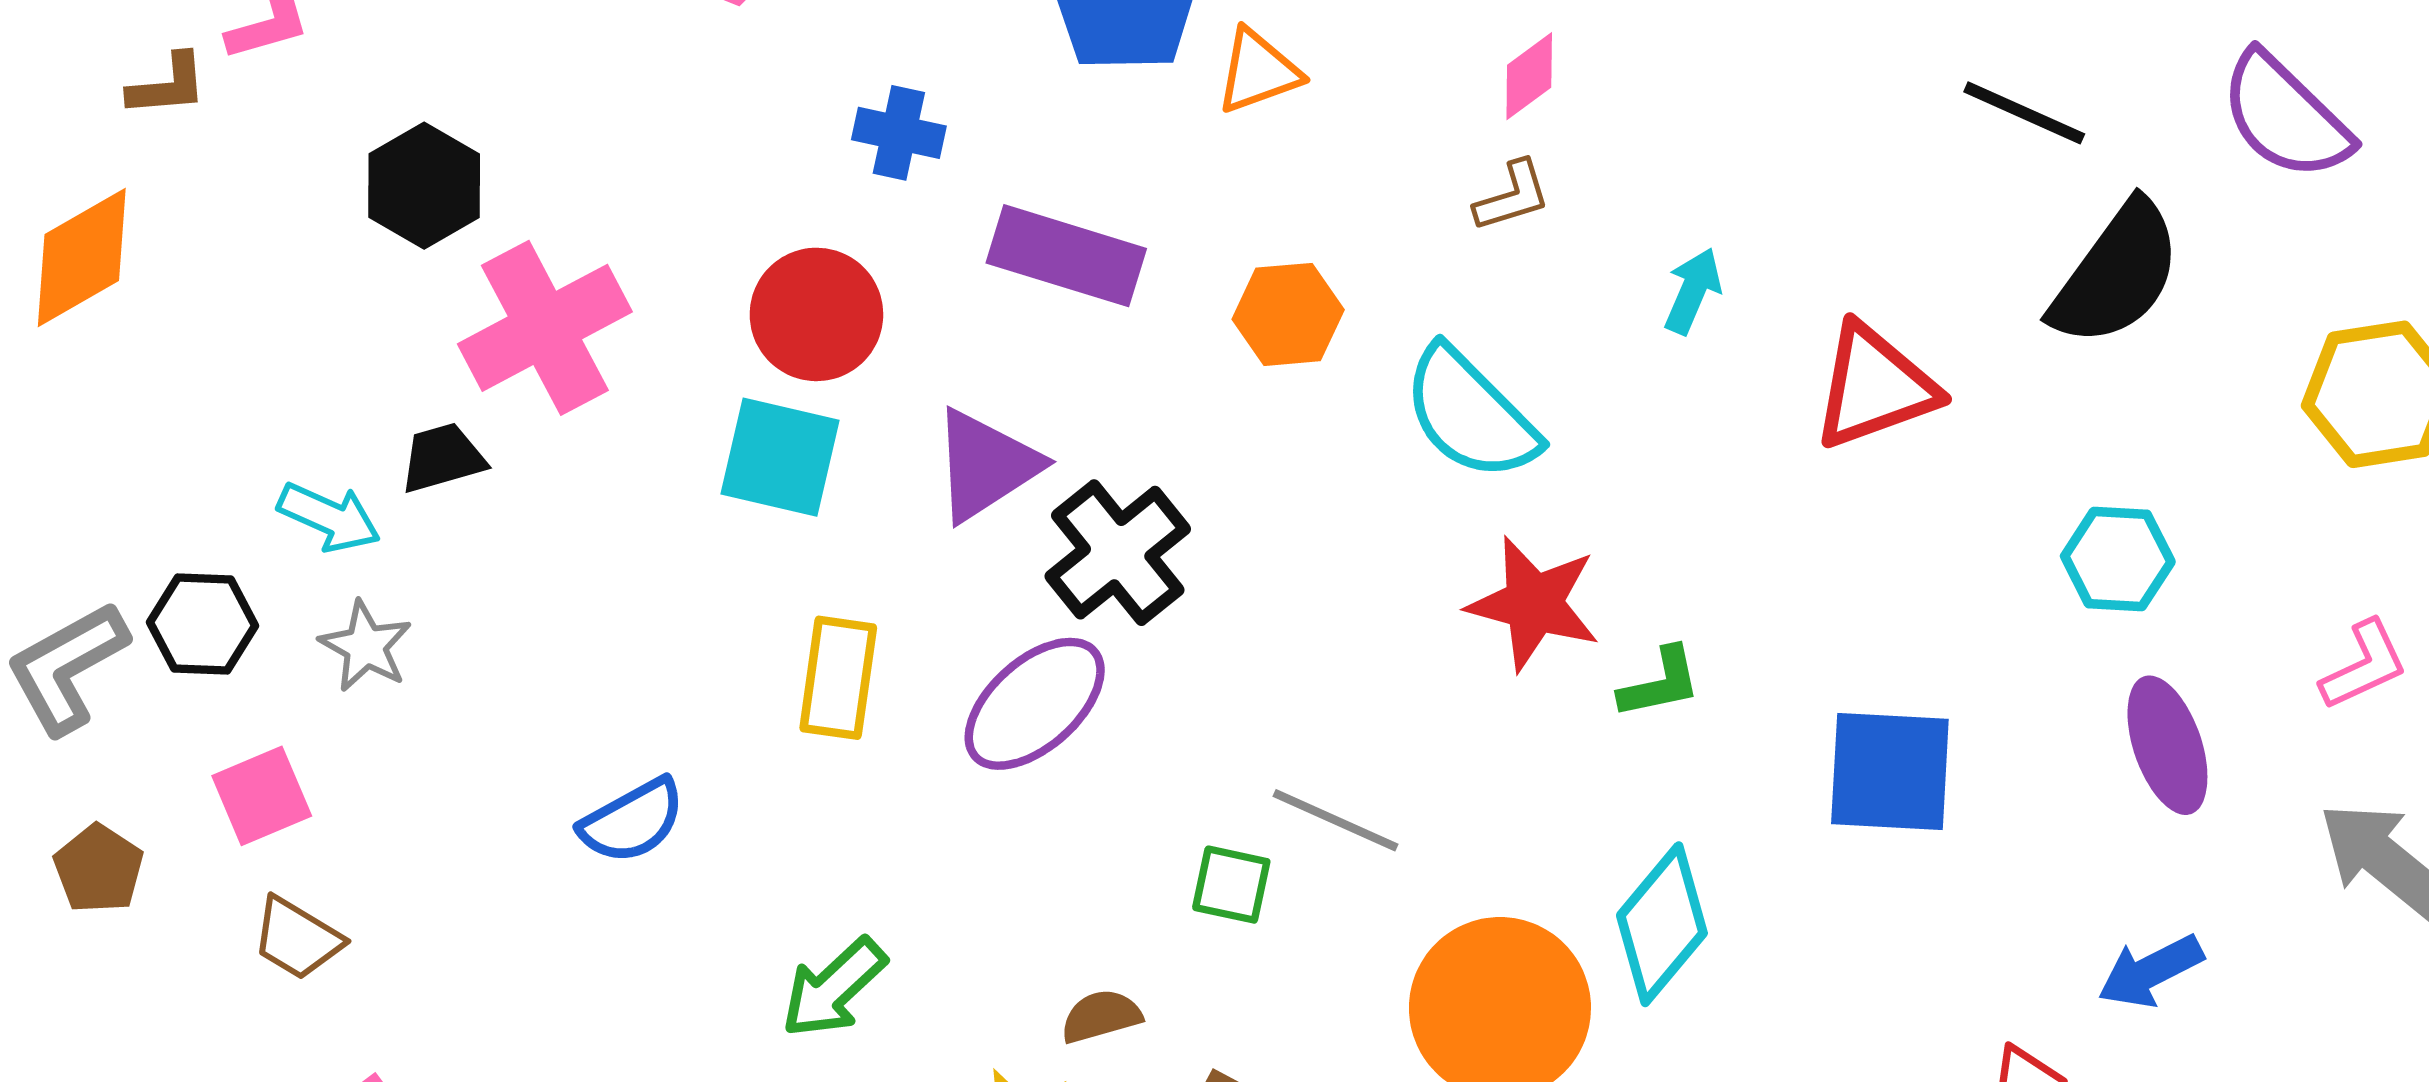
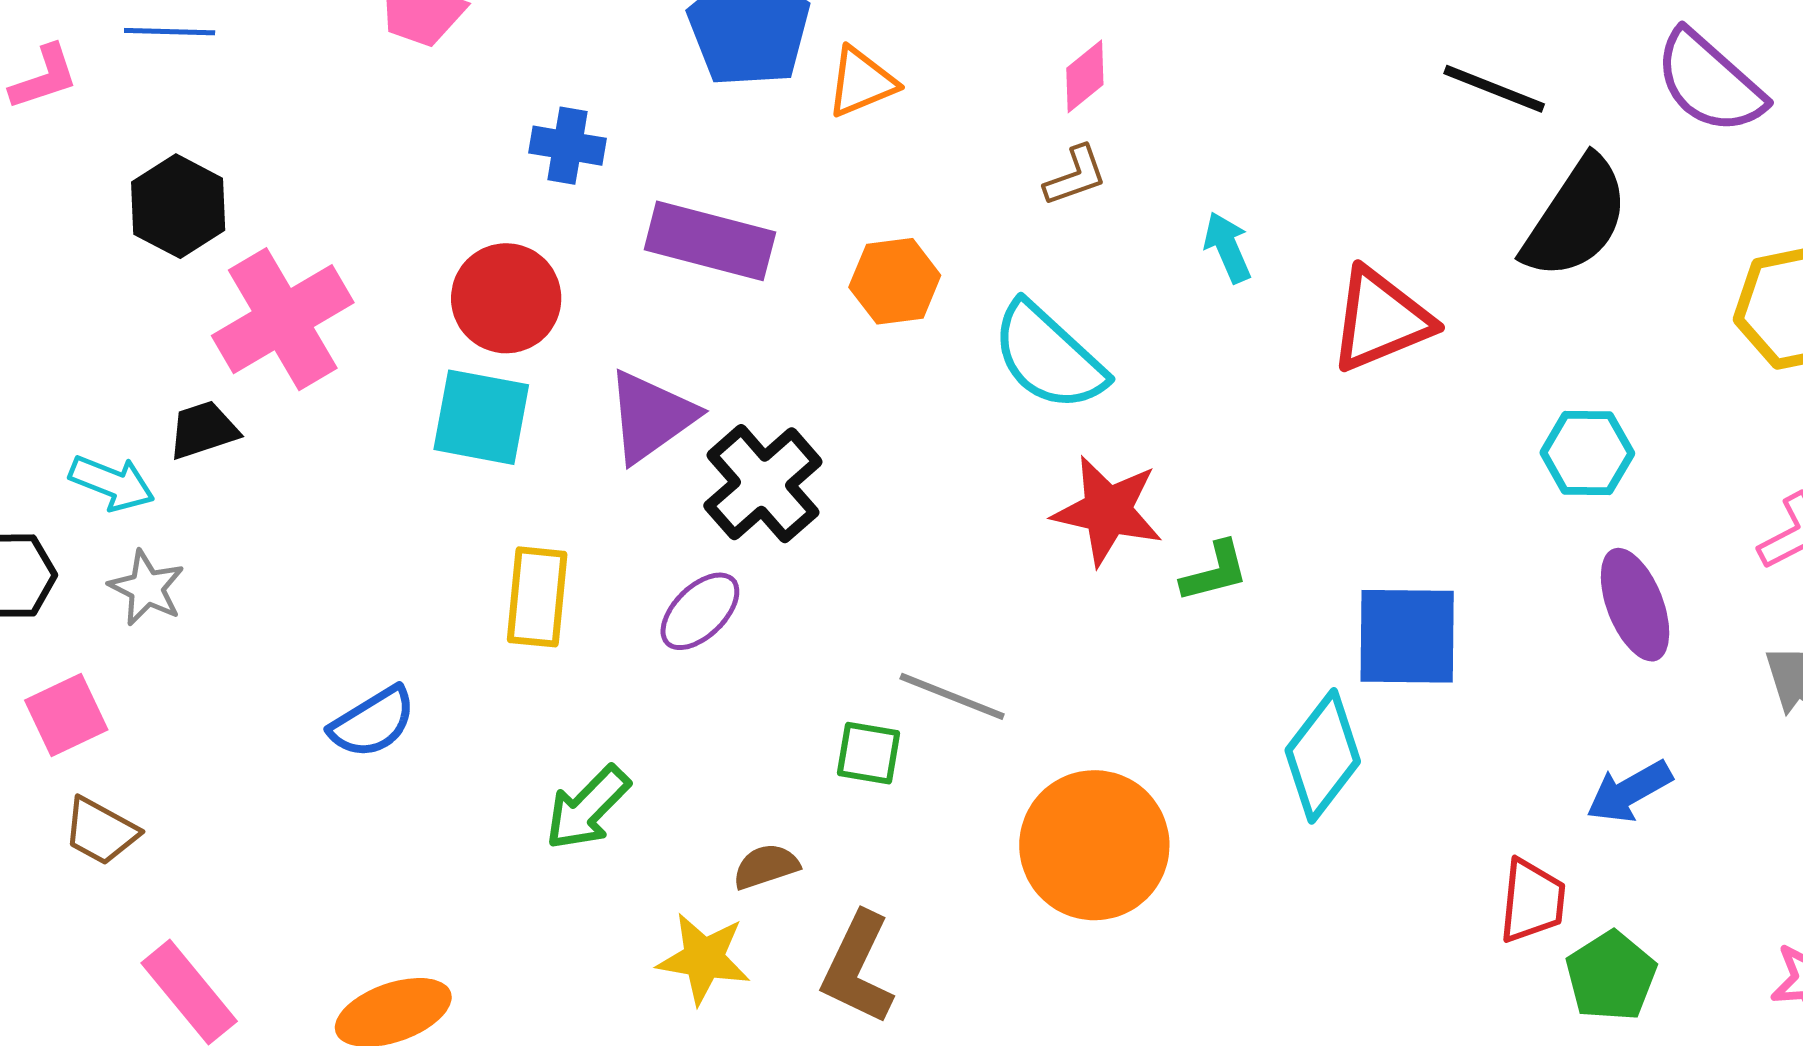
cyan arrow: (1693, 291) -> (1227, 247), turned -44
purple ellipse: (1035, 704) -> (700, 611), size x0.7
cyan diamond: (1662, 924) -> (1323, 756), moved
green arrow: (834, 988) -> (587, 808), moved

